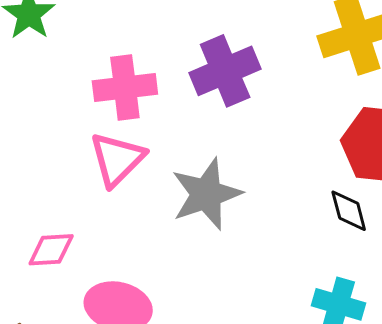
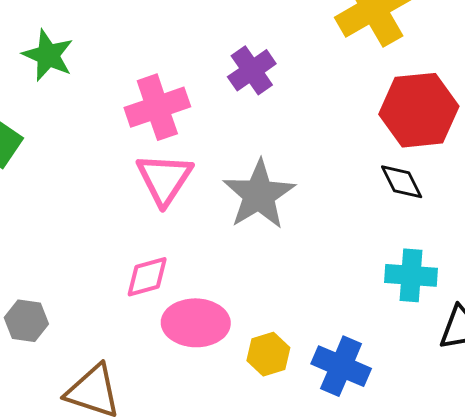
purple cross: (225, 71) -> (252, 70), size x0.7
pink diamond: (51, 250) -> (147, 277), moved

